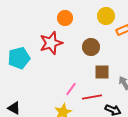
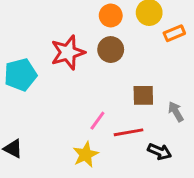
orange circle: (65, 18) -> (111, 15), moved
brown circle: (91, 47) -> (111, 50), moved

